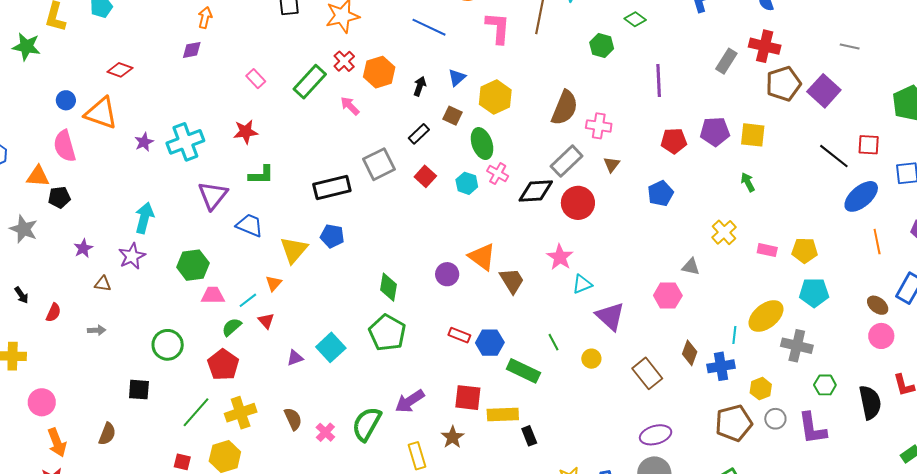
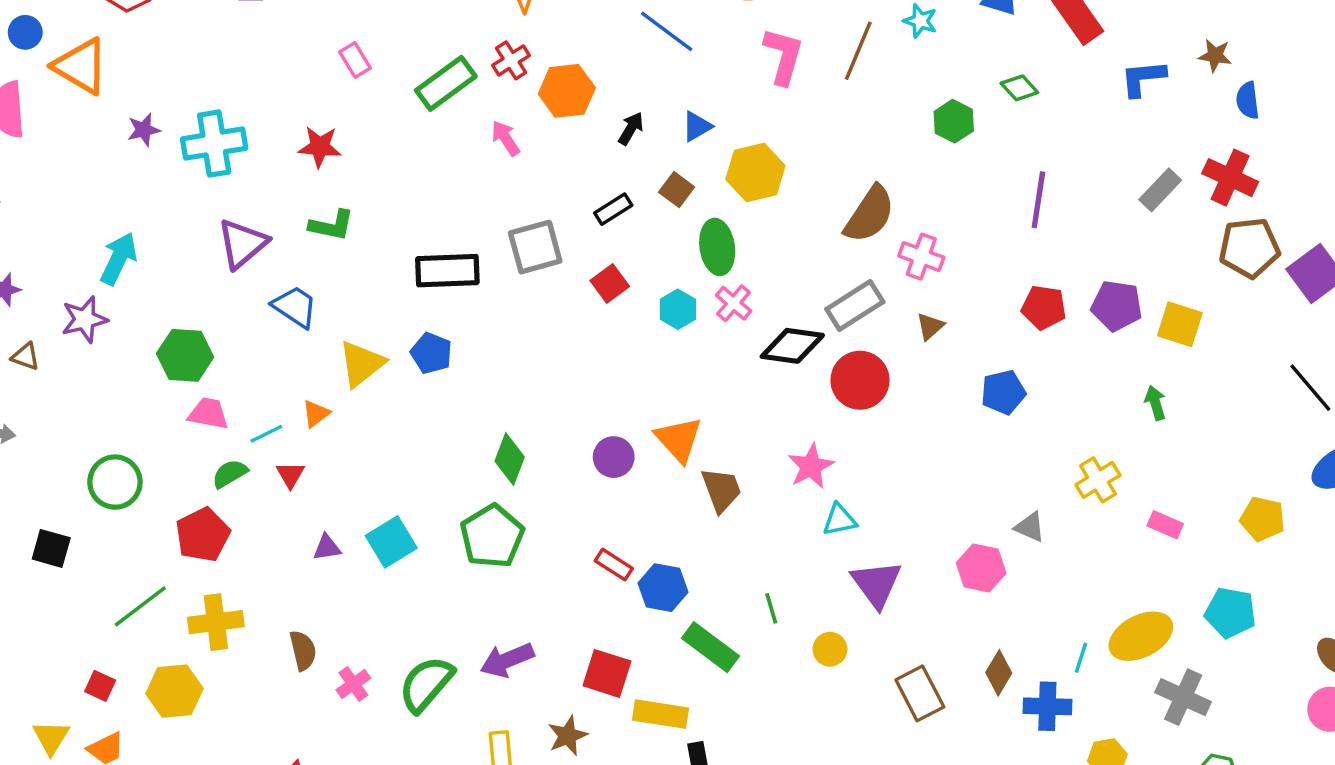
yellow pentagon: (805, 250) -> (1263, 519), moved

